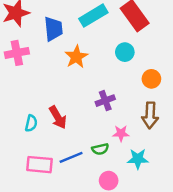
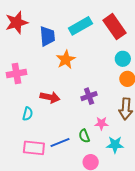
cyan circle: (125, 52) -> (123, 59), moved
pink cross: (17, 53) -> (16, 74), moved
red arrow: (58, 117) -> (50, 97), moved, turned -48
green semicircle: (100, 149) -> (84, 136), turned 80

